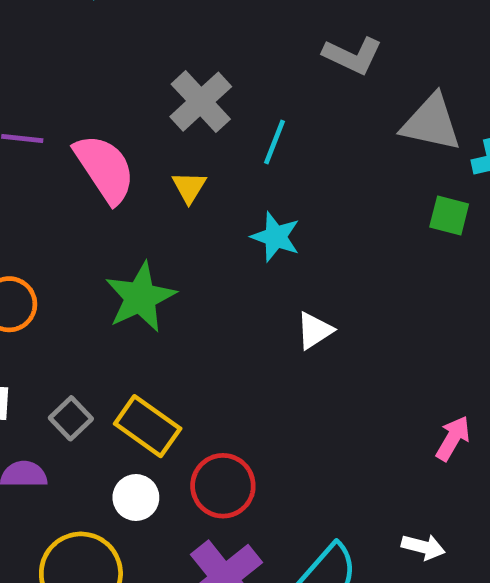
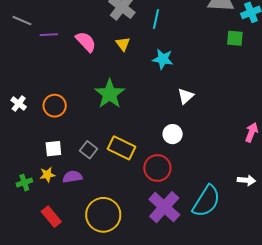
pink semicircle: (105, 169) -> (86, 42), size x0.7
white circle: (136, 498) -> (173, 134), moved

